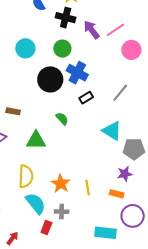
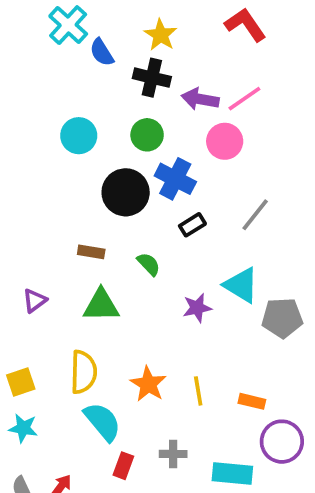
purple arrow: (92, 30) -> (200, 99), turned -42
pink circle: (131, 50) -> (225, 141), moved
brown rectangle: (13, 111) -> (91, 252), moved
purple star: (125, 174) -> (197, 308), moved
gray cross: (62, 212) -> (173, 454), moved

